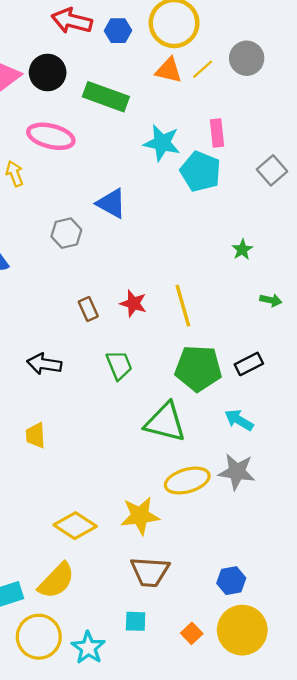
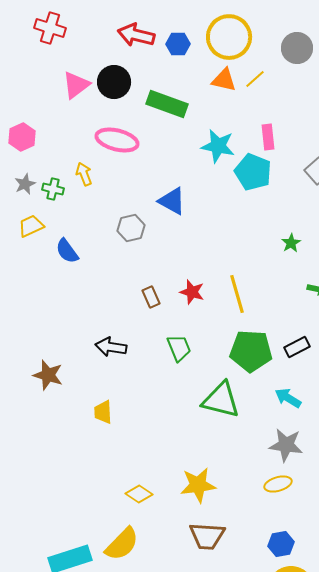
gray circle: (247, 58) -> (297, 48), moved
yellow ellipse: (187, 481) -> (278, 484), moved, size x0.7
yellow diamond: (75, 526) -> (139, 494), size x0.7

